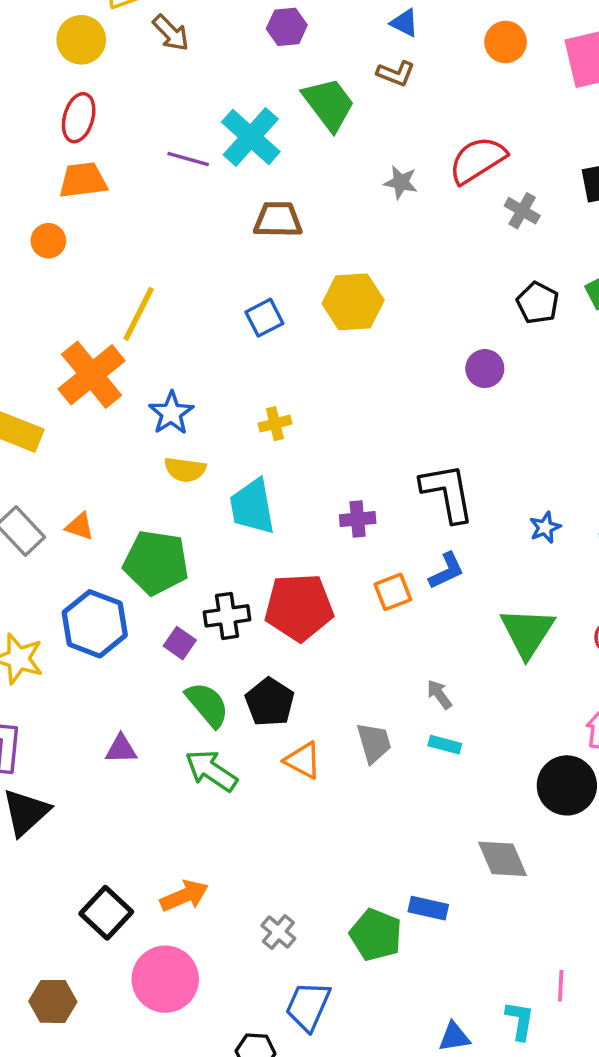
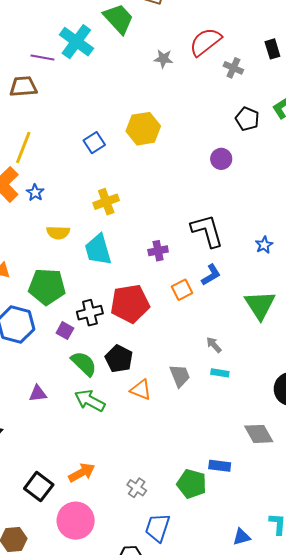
brown trapezoid: (278, 220) -> (23, 87), moved
blue star: (171, 413) -> (35, 193), moved, size x0.7
yellow cross: (275, 424) -> (106, 202), size x1.4

